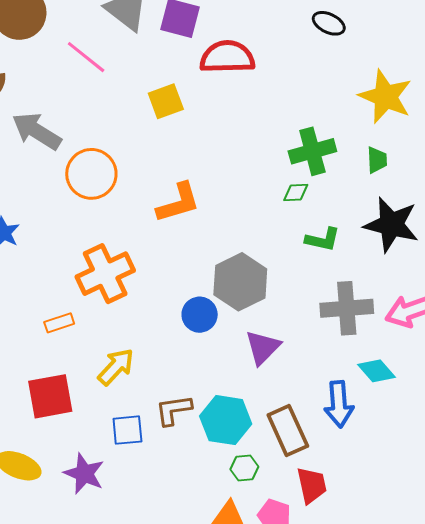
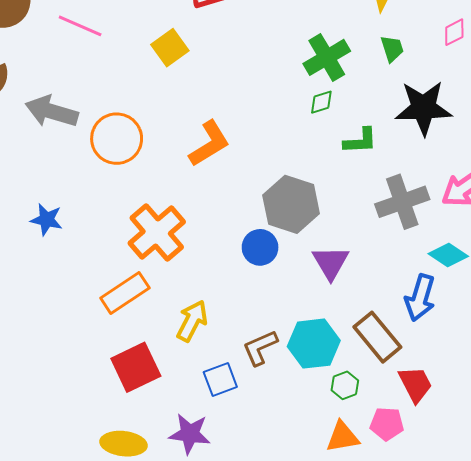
orange rectangle: (59, 323) -> (125, 293), size x1.6
blue arrow: (339, 404) -> (420, 298), turned 36

